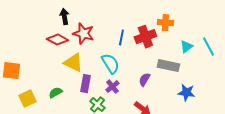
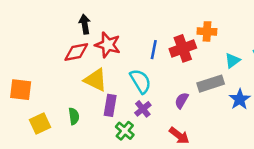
red diamond: (57, 40) -> (76, 52), turned -40
gray rectangle: (168, 66) -> (211, 84), turned -30
green semicircle: (55, 93) -> (74, 116), turned 112
blue star: (186, 93) -> (240, 99), moved, turned 30

